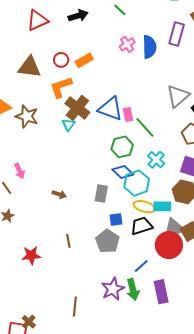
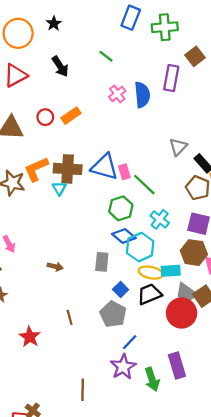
black arrow: (78, 16) -> (60, 66), turned 78
orange L-shape: (61, 87) -> (36, 169), moved
gray triangle: (178, 96) -> (178, 147), size x0.7
brown cross: (77, 108) -> (68, 169), turned -30
blue square: (116, 220) -> (121, 289), turned -32
red star: (31, 255) -> (30, 337), turned -30
blue line: (141, 266) -> (130, 342), moved
green arrow: (133, 290) -> (152, 379), moved

